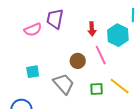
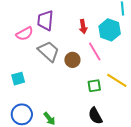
cyan square: (33, 72) -> (18, 79), moved
gray trapezoid: (64, 84) -> (48, 51), moved

